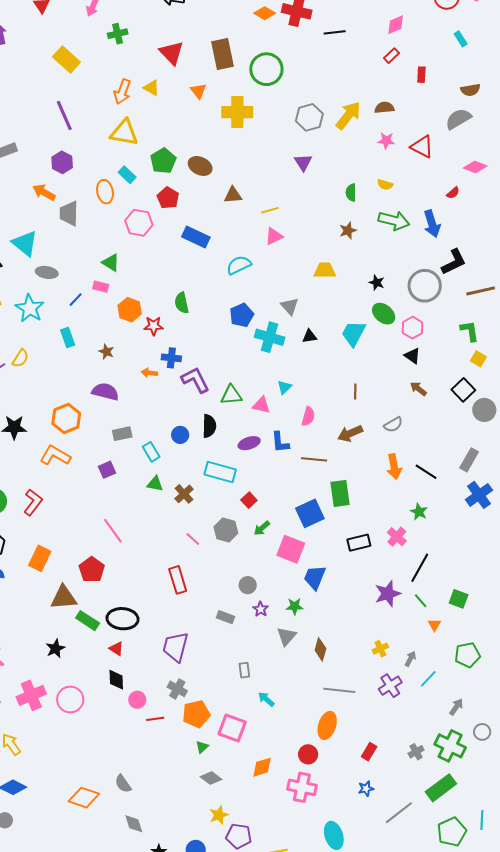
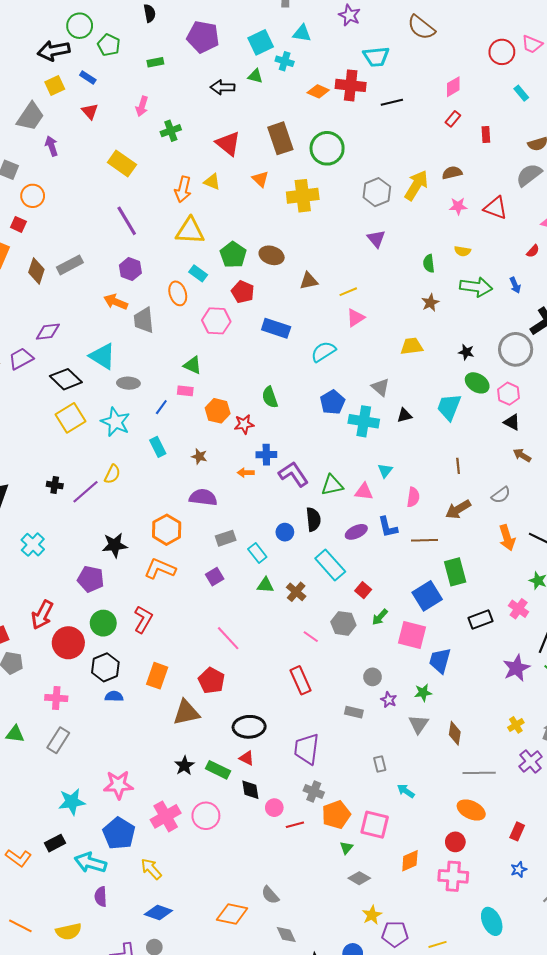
blue arrow: (432, 224) -> (515, 285), size x0.6
cyan rectangle: (220, 472) -> (330, 565), turned 40
green rectangle: (88, 621) -> (218, 770), moved
orange ellipse: (327, 725) -> (471, 810), turned -76

